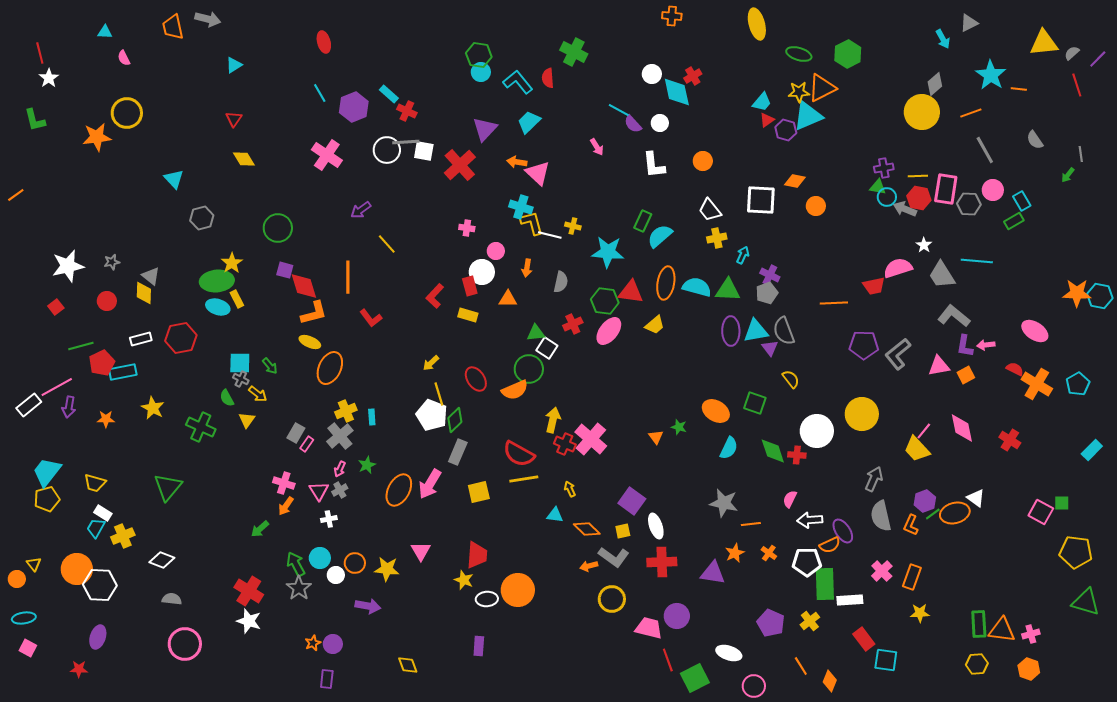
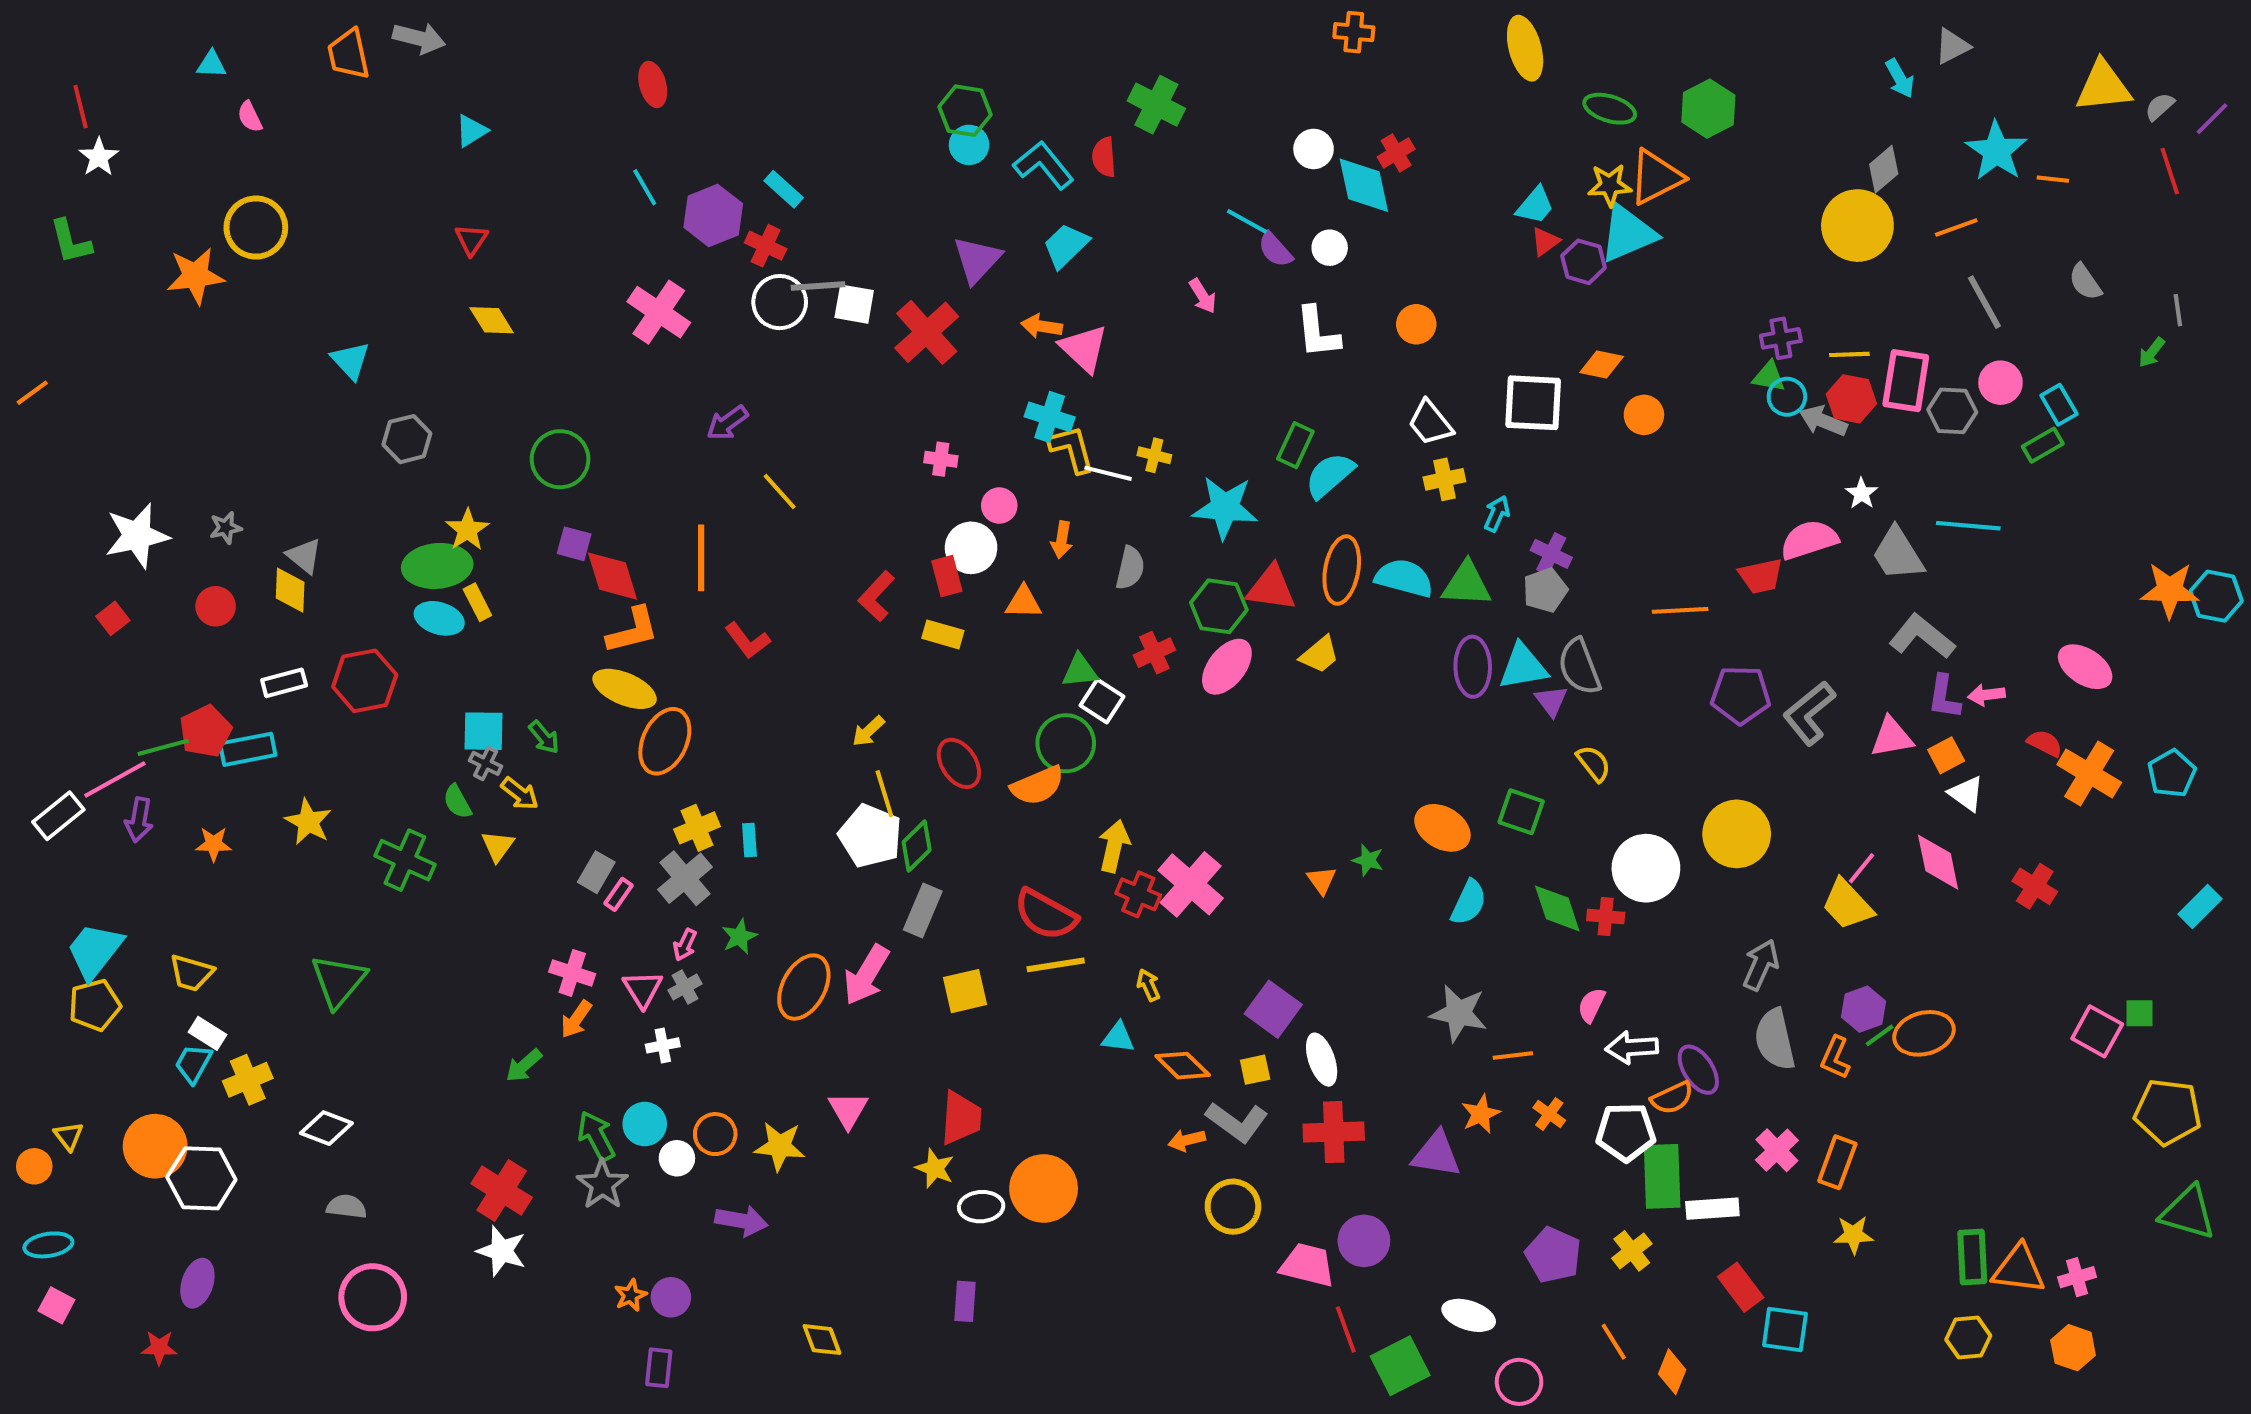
red cross: (407, 111) -> (766, 246), moved
yellow ellipse: (310, 342) -> (625, 689), size x1.4
green line: (81, 346) -> (163, 747), moved
white triangle: (976, 498) -> (1966, 794), moved

